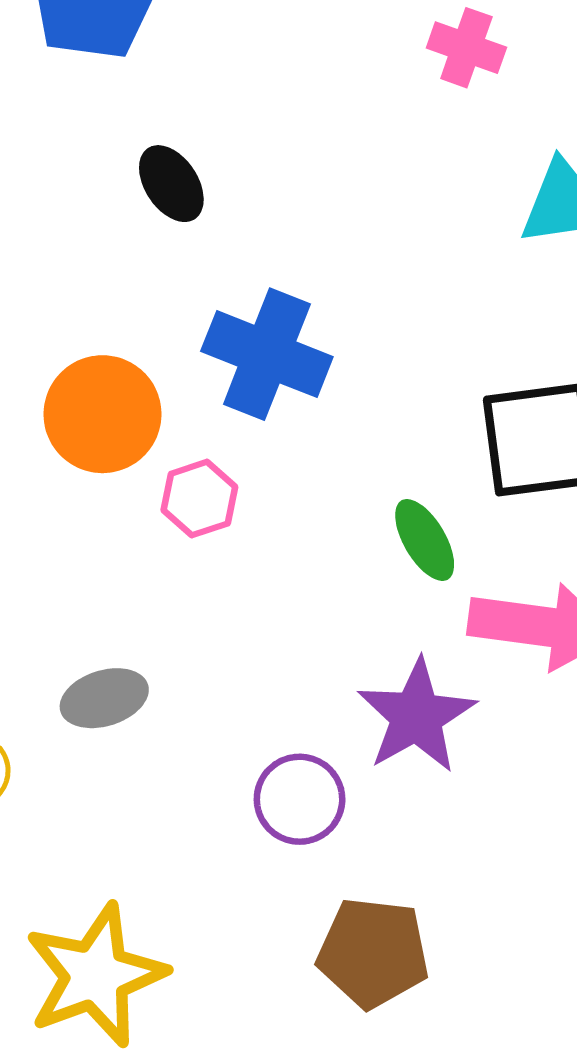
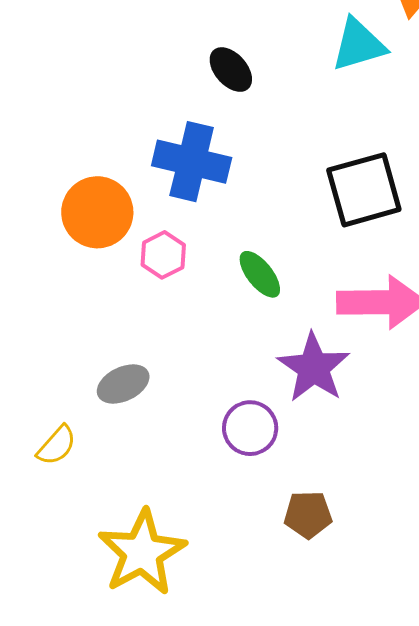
black ellipse: (171, 184) -> (231, 70), moved
green ellipse: (425, 540) -> (260, 274), moved
brown pentagon: (373, 953) -> (308, 515), size x0.7

